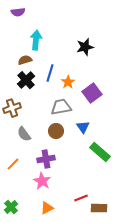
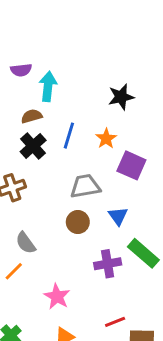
purple semicircle: (18, 12) -> (21, 70), moved
orange star: (68, 82) -> (106, 139), moved
purple square: (92, 93) -> (131, 165), turned -30
gray semicircle: (24, 134) -> (26, 243), moved
purple cross: (46, 159) -> (108, 264), moved

